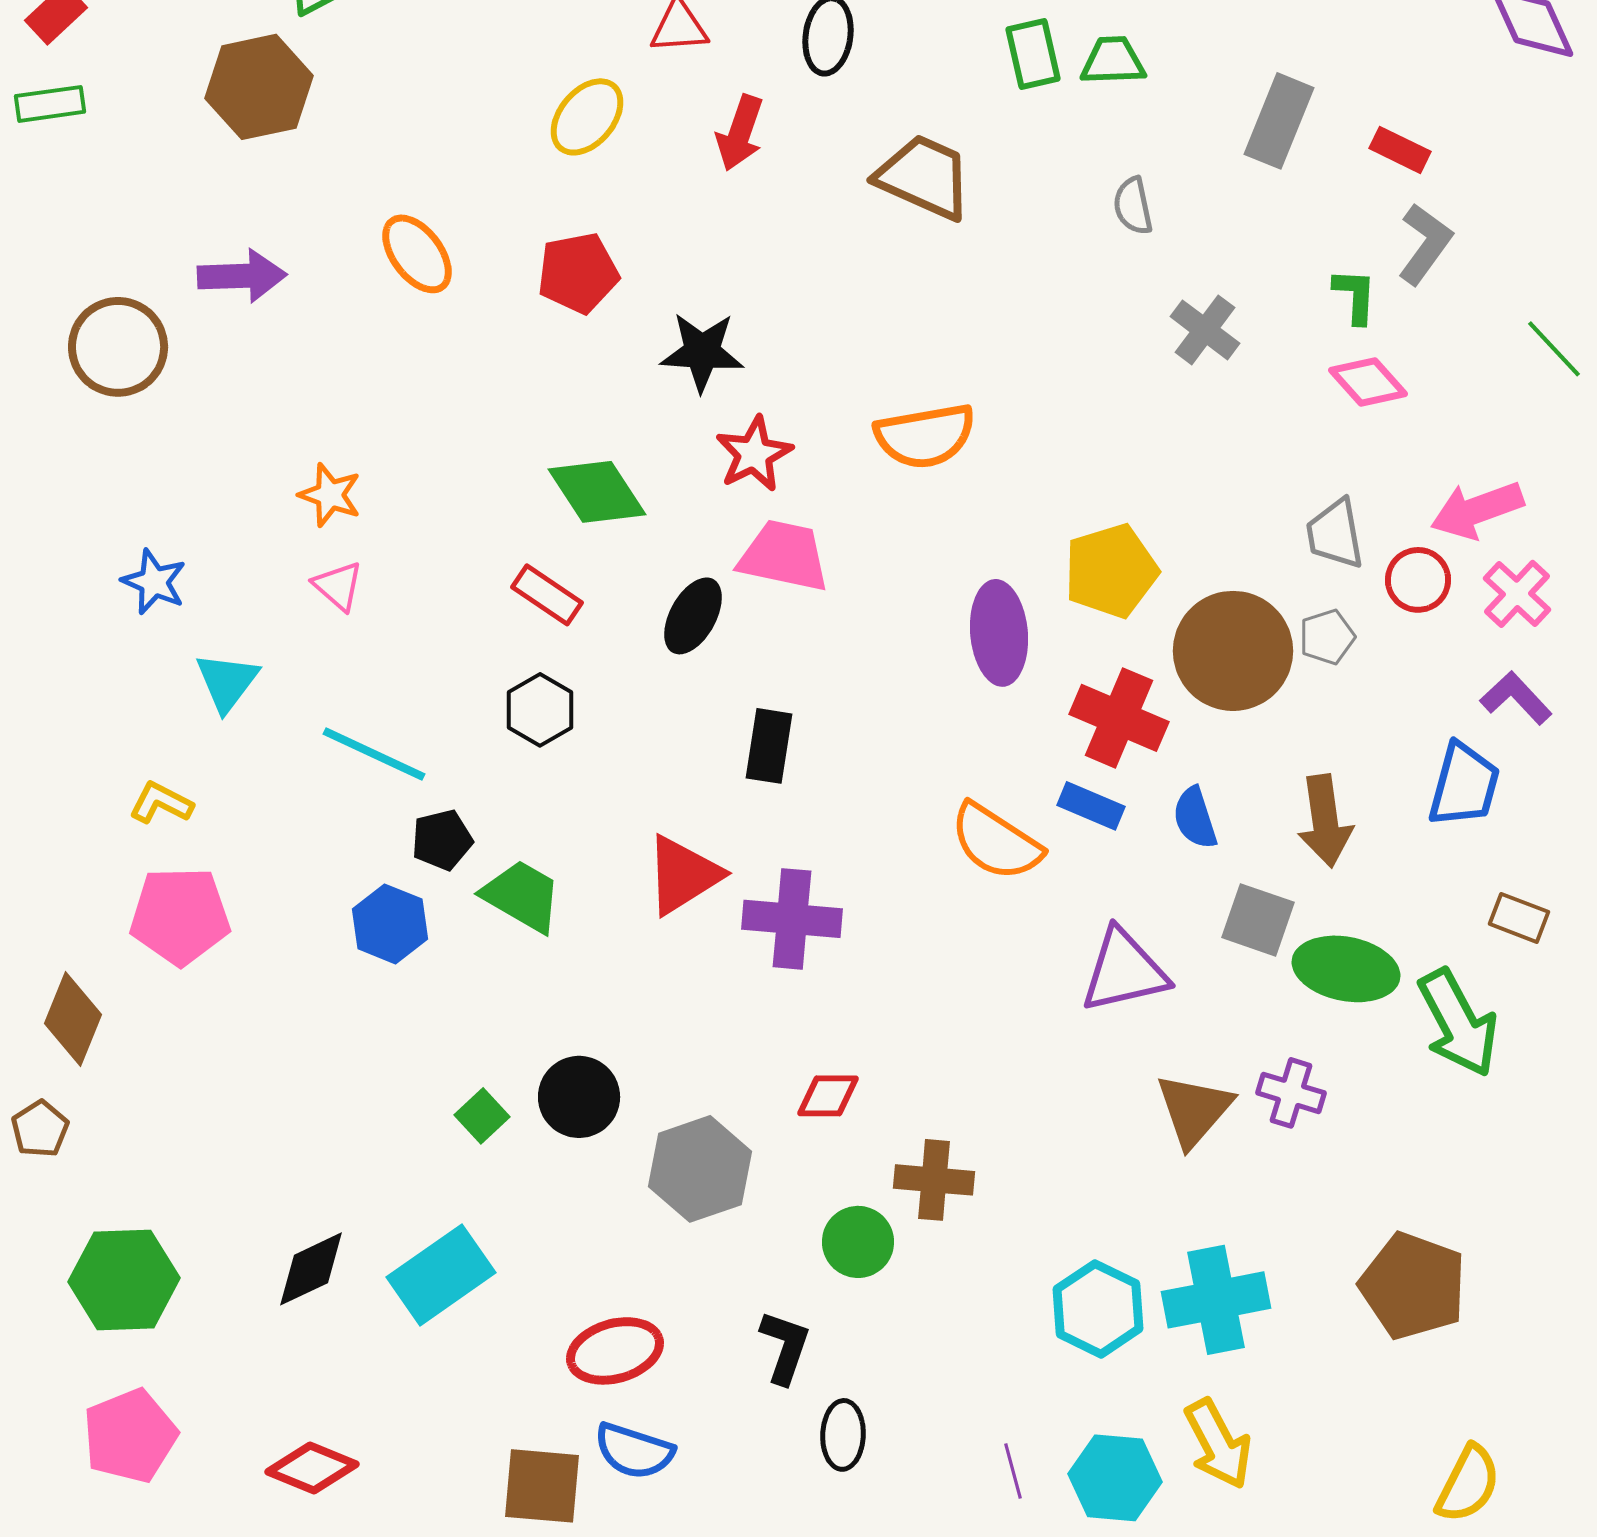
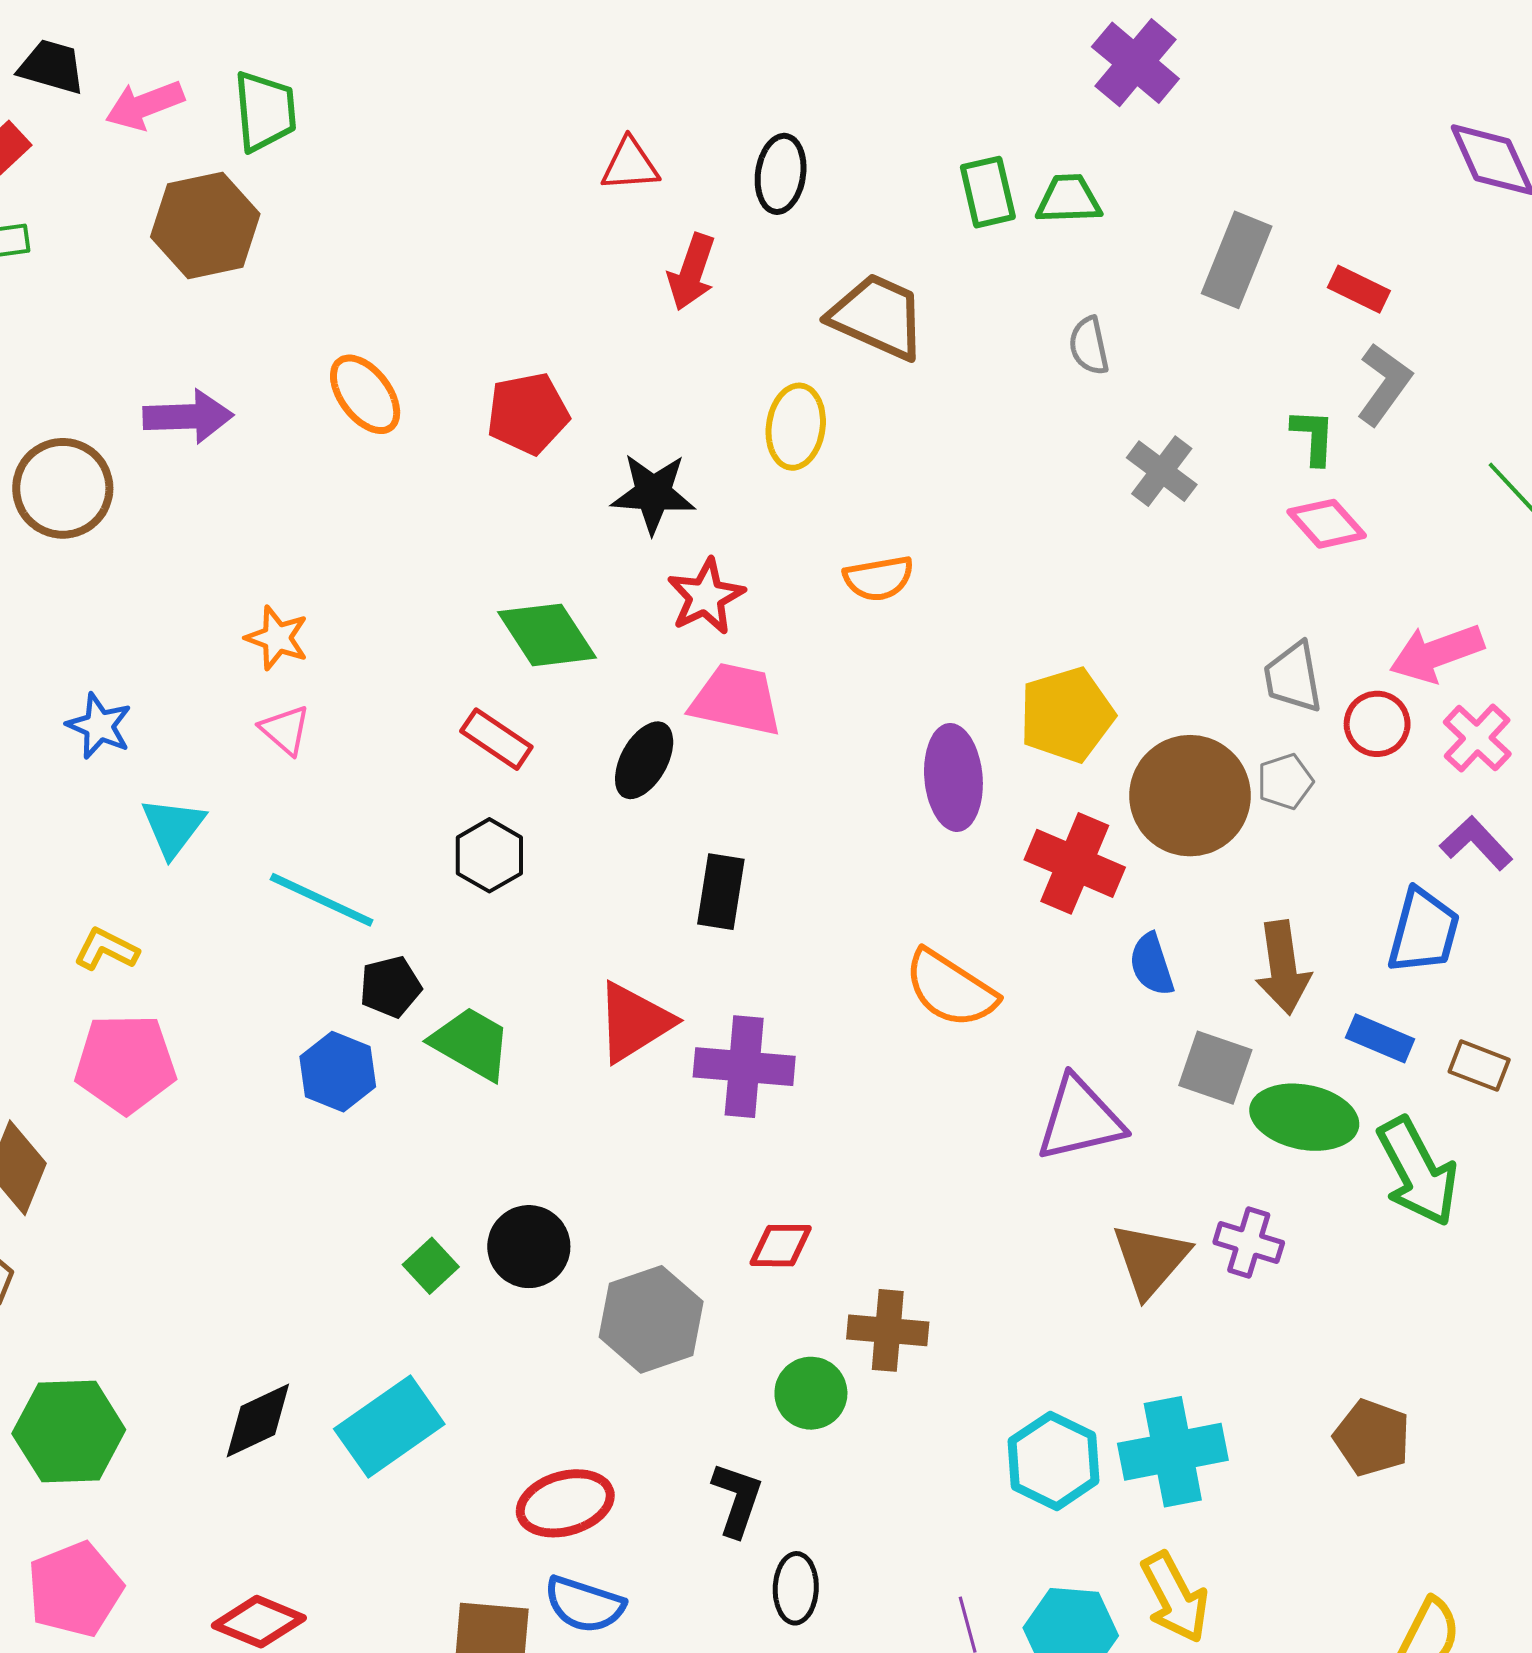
yellow ellipse: (587, 117) -> (796, 427), moved, turned -32
orange semicircle: (925, 436) -> (879, 578), size x0.7
blue rectangle: (1091, 806) -> (1380, 1038), moved
brown pentagon: (1413, 1286) -> (1372, 1438), size x0.7

